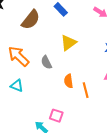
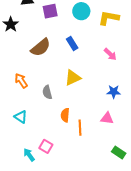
orange arrow: (19, 56) -> (21, 81), size x0.7
cyan triangle: (17, 86) -> (21, 117), moved

